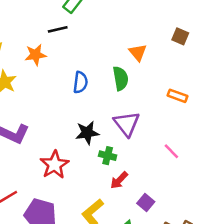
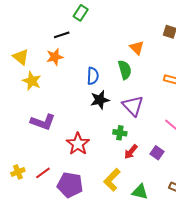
black line: (58, 29) -> (62, 35), moved
black star: (87, 133) -> (100, 100), moved
purple square: (146, 203) -> (157, 153), moved

